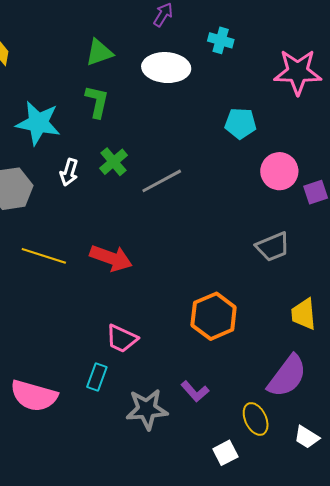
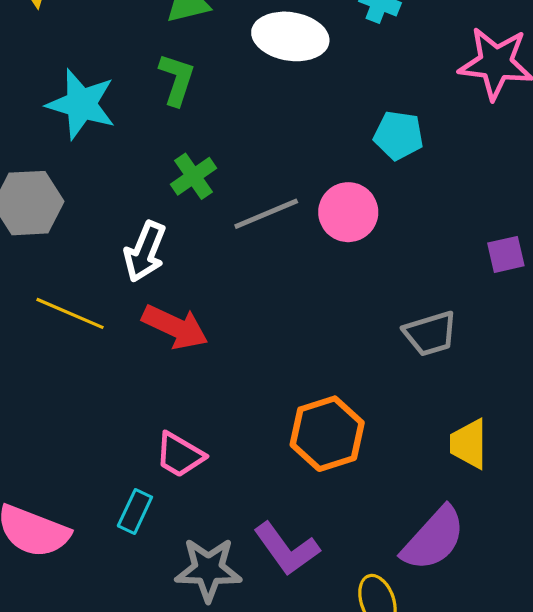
pink circle: (279, 171) -> (348, 212), moved
white arrow: (69, 172) -> (145, 252), moved, size x1.4
purple L-shape: (195, 391) -> (286, 549), size x1.5

